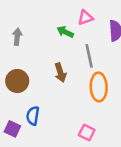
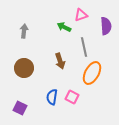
orange ellipse: (99, 87) -> (92, 73), turned 30
blue semicircle: (33, 116) -> (52, 97), moved
pink square: (87, 132) -> (72, 97), moved

